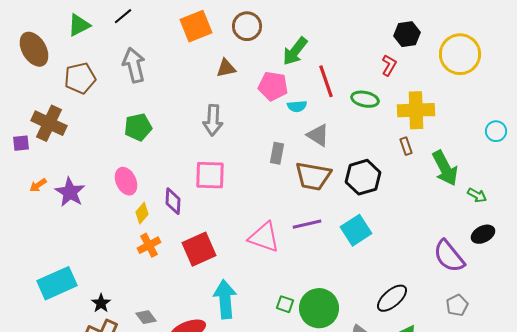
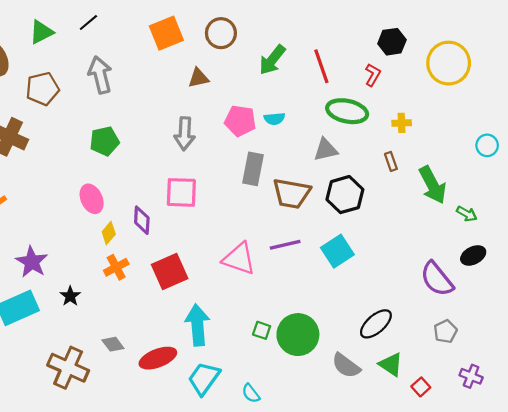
red line: (326, 81) -> (321, 66), moved
pink pentagon: (273, 86) -> (240, 121), moved
green ellipse: (365, 99) -> (347, 111), size x1.4
yellow cross: (416, 110) -> (402, 123), size x0.5
gray triangle: (318, 135) -> (326, 150), moved, turned -45
gray rectangle: (277, 153) -> (253, 169), size x1.4
purple star: (70, 192) -> (32, 262), moved
black star: (101, 303) -> (70, 296), moved

